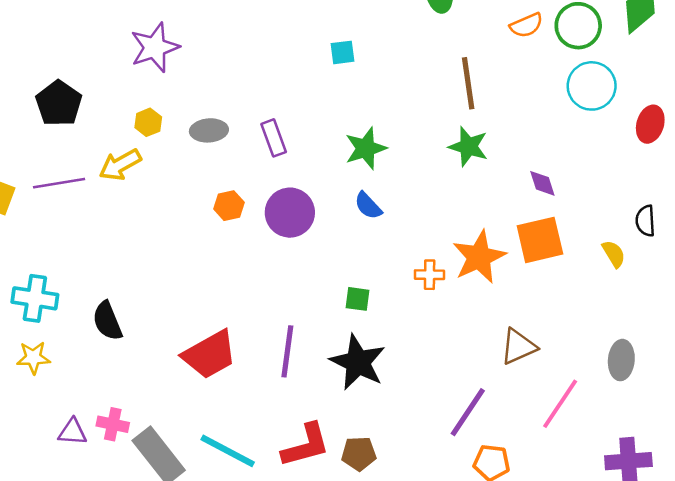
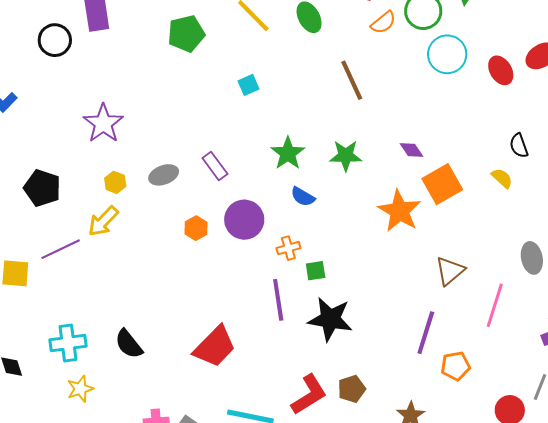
red ellipse: (650, 124) -> (501, 70), turned -32
green star: (468, 147) -> (346, 156), moved
purple diamond: (542, 183) -> (411, 150), moved
orange cross: (430, 275) -> (288, 248), moved
purple line: (287, 351) -> (278, 300), moved

